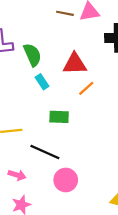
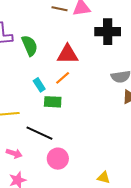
cyan rectangle: (42, 82) -> (39, 85), moved
orange line: (86, 88) -> (63, 78), moved

